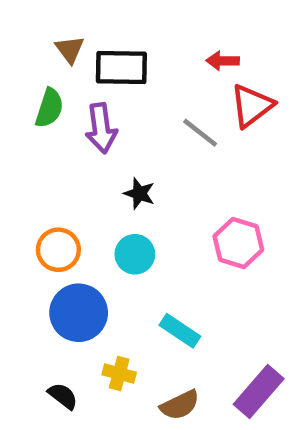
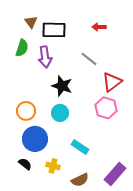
red triangle: (252, 106) -> (112, 82), moved
black star: (139, 193) -> (62, 86), size x1.5
black semicircle: (63, 396) -> (25, 164), moved

